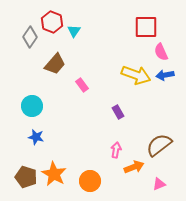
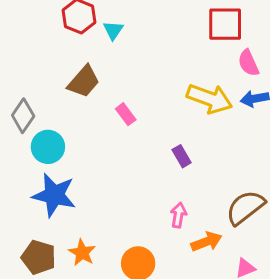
gray diamond: (30, 37) -> (23, 116), moved
blue star: (36, 137) -> (54, 195), size x1.8
orange star: (54, 174) -> (82, 253), size x0.7

